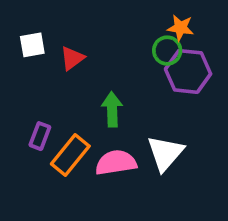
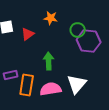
orange star: (180, 28) -> (51, 18), moved
purple rectangle: (40, 136) -> (11, 75), turned 56
orange rectangle: (70, 155) -> (27, 85), turned -30

